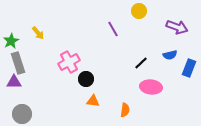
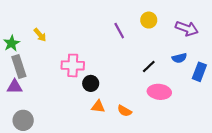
yellow circle: (139, 11) -> (149, 20), moved
pink cross: (69, 62) -> (73, 65), turned 30
orange semicircle: (125, 110) -> (124, 111), moved, turned 112

